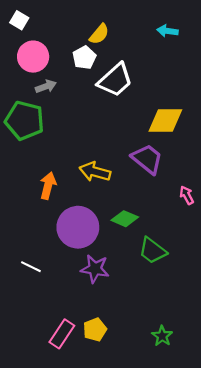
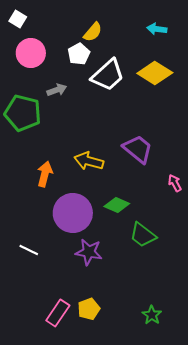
gray arrow: (46, 86) -> (57, 90), moved
yellow diamond: (165, 121) -> (155, 73), moved, turned 32

